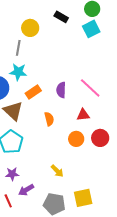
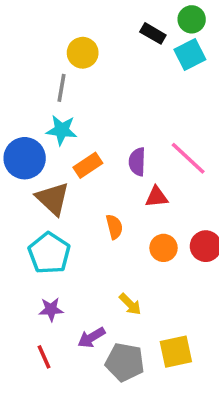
black rectangle: (61, 17) -> (153, 33), moved
red triangle: (83, 115) -> (156, 197), moved
orange semicircle: (49, 119) -> (114, 227), moved
purple arrow: (26, 190) -> (91, 338), moved

